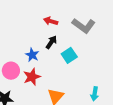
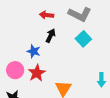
cyan square: (69, 55) -> (83, 39), moved

